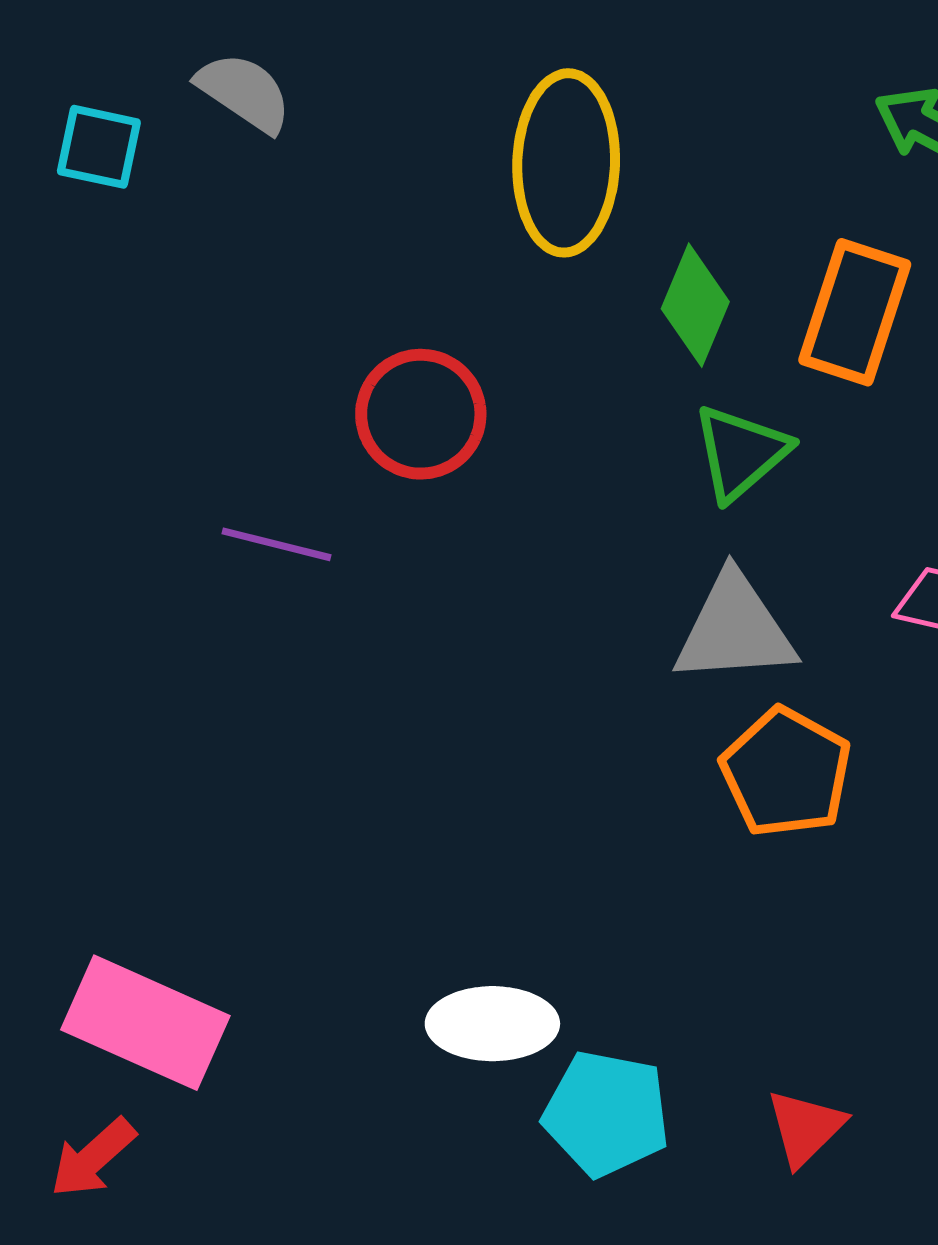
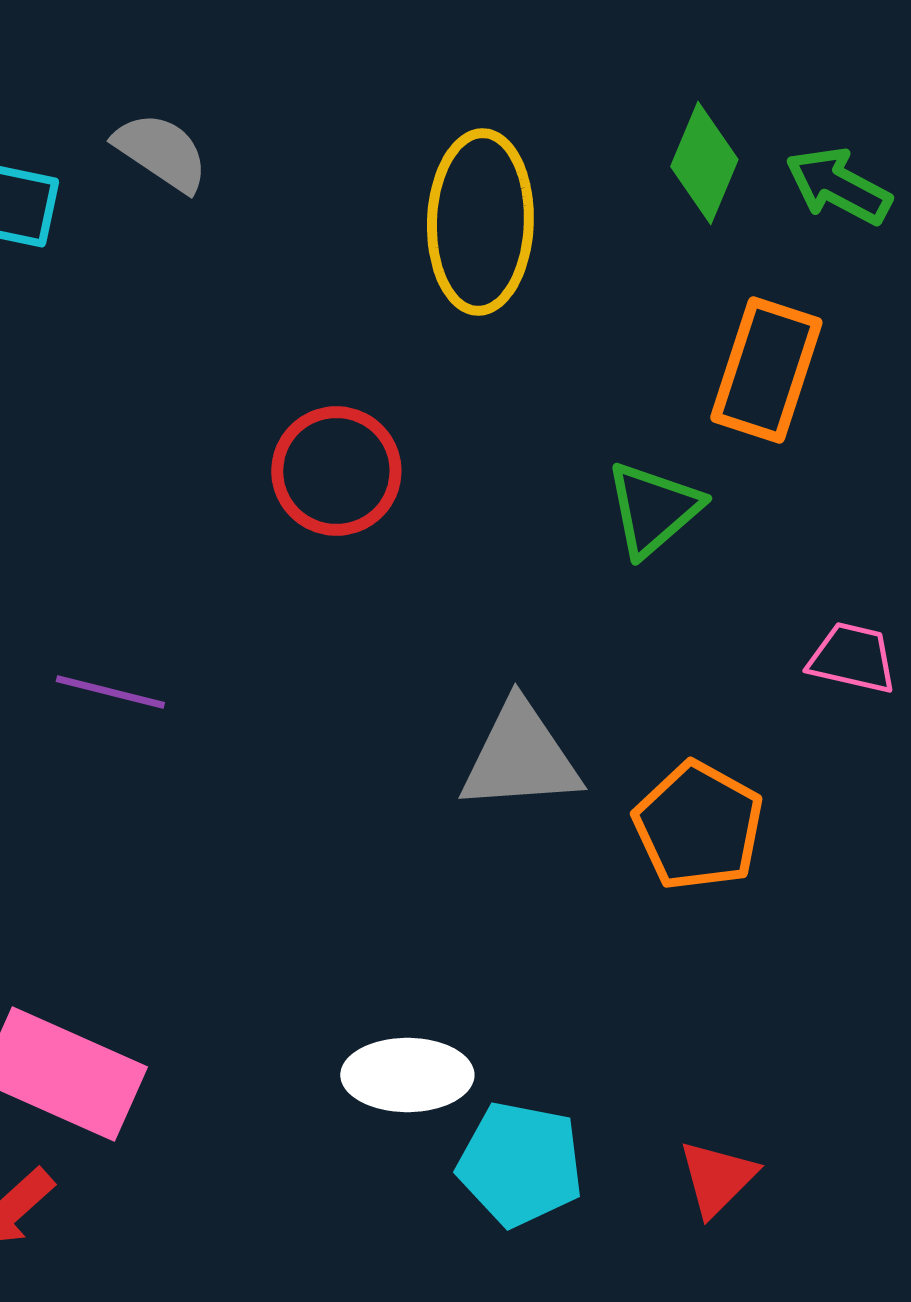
green diamond: (695, 305) -> (704, 163), moved
purple line: (276, 544) -> (110, 692), moved
gray triangle: (735, 629) -> (520, 757), moved

